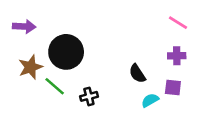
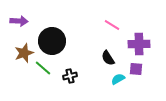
pink line: (178, 23) -> (112, 25), moved
purple cross: (177, 56) -> (139, 44), size x1.5

